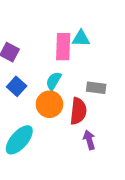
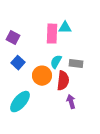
cyan semicircle: (54, 81) -> (56, 62), moved

